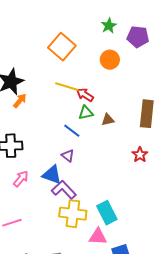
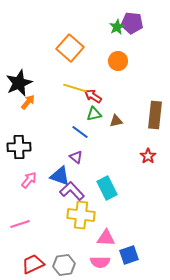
purple pentagon: (138, 37) -> (132, 23), moved
cyan rectangle: (107, 213) -> (107, 188), moved

